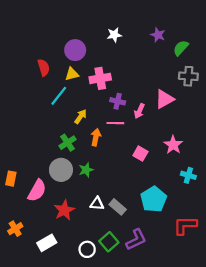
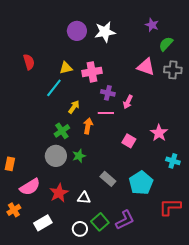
white star: (114, 35) -> (105, 32), size x1.5
purple star: (158, 35) -> (152, 25), moved
purple circle: (75, 50) -> (77, 31), moved
red semicircle: (44, 68) -> (29, 62), moved
pink triangle: (164, 99) -> (146, 67), moved, turned 48
pink semicircle: (37, 191) -> (30, 187), moved, turned 30
white triangle: (97, 204) -> (84, 198), moved
gray rectangle: (118, 207) -> (108, 179), moved

